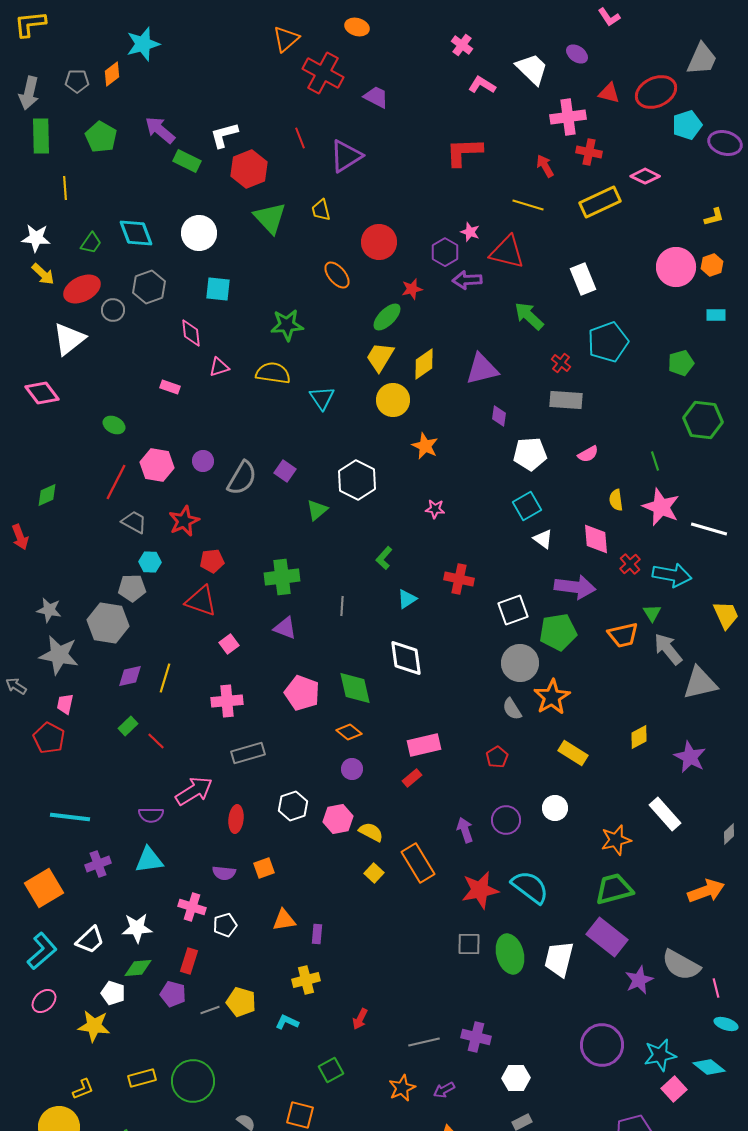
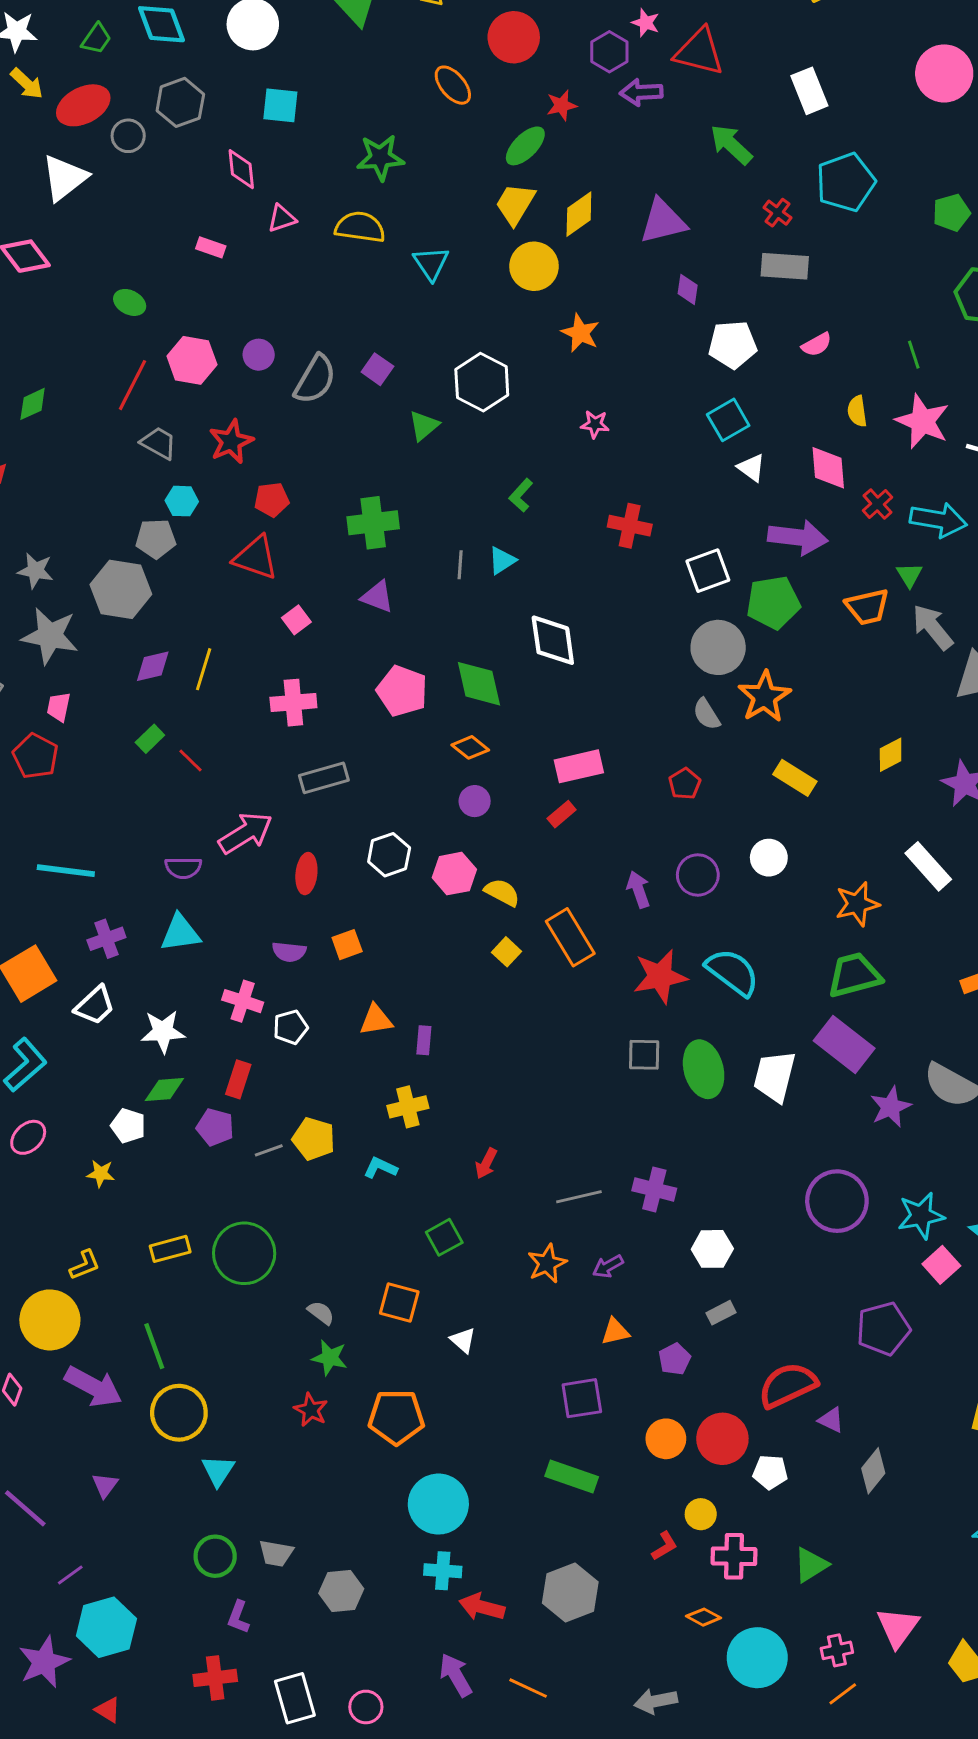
cyan triangle: (407, 599) -> (502, 560), moved
white trapezoid: (90, 940) -> (95, 1005), moved
yellow star: (94, 1026) -> (101, 1174), size x0.6

